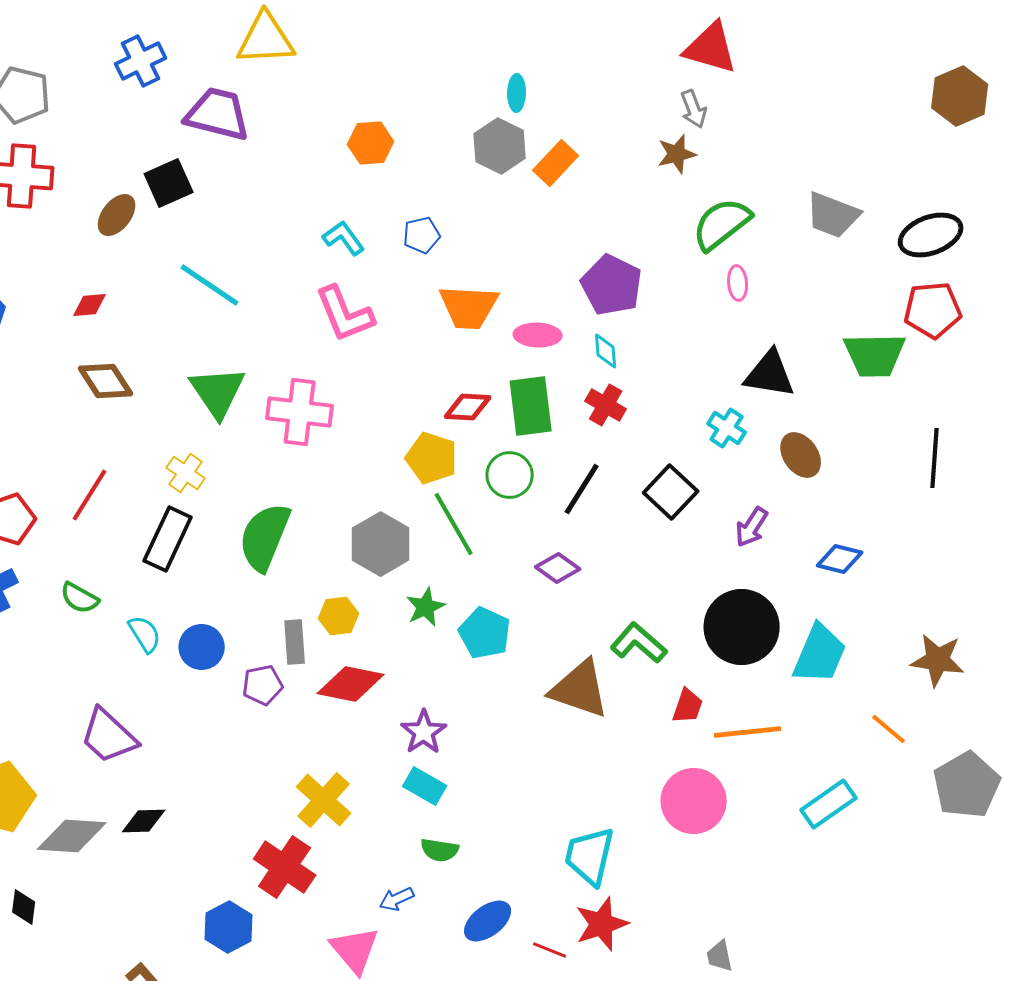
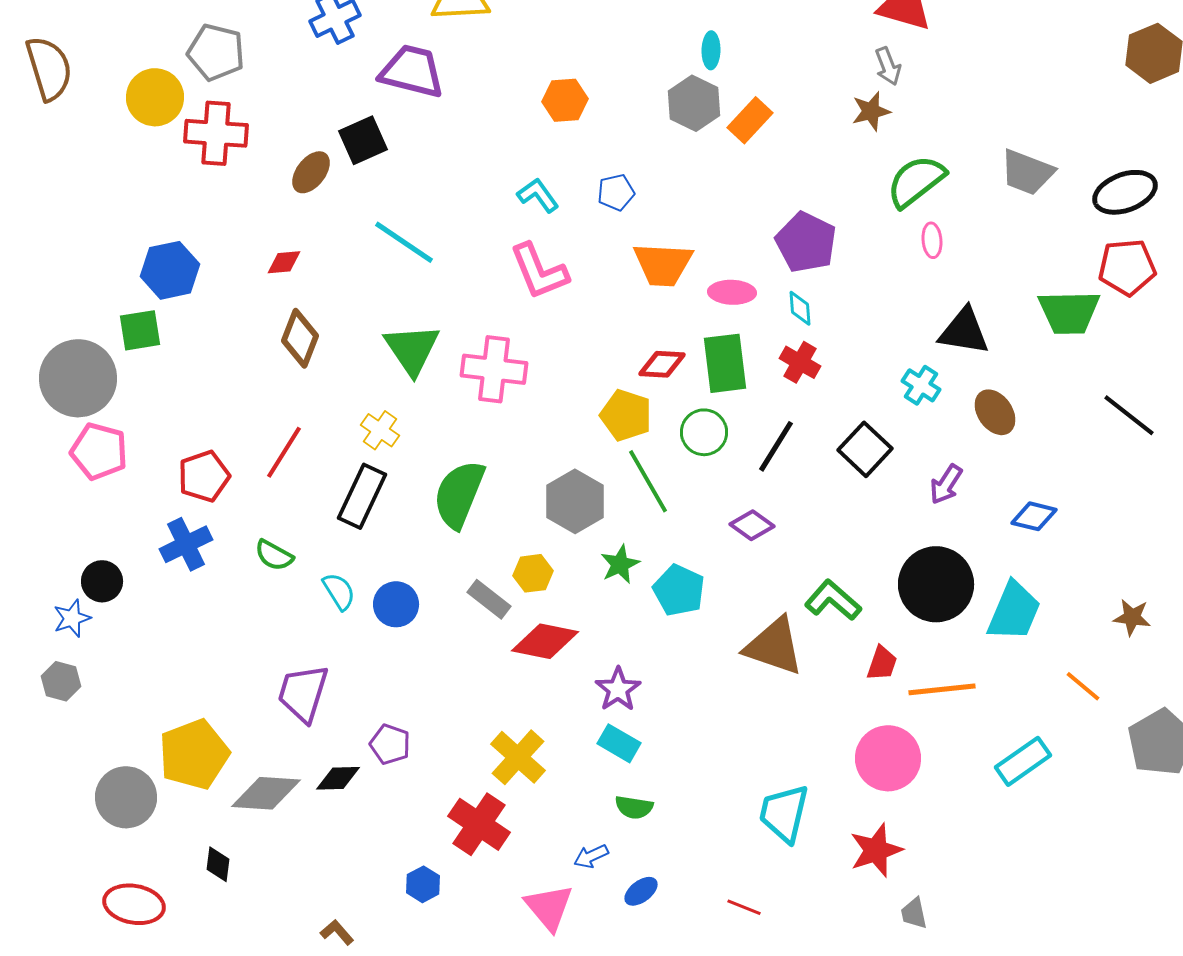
brown diamond: (106, 381) -> (300, 338), turned 54
black line: (935, 458) -> (1129, 415), turned -56
gray rectangle: (295, 642) -> (489, 599), turned -48
brown star: (938, 660) -> (1132, 617), size x0.7
purple pentagon: (263, 685) -> (390, 744), moved, turned 30
purple trapezoid: (109, 736) -> (303, 693), turned 64
blue ellipse: (488, 921) -> (641, 891), moved, size x0.7
red star: (602, 924) -> (876, 850), moved
blue hexagon: (229, 927) -> (423, 884), size x0.7

